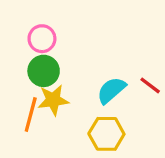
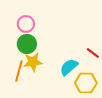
cyan semicircle: (111, 90) -> (69, 67), moved
yellow hexagon: (106, 134) -> (86, 83), moved

